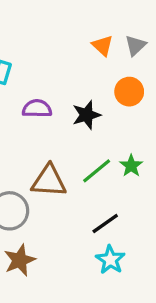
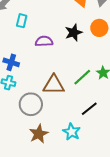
black star: (86, 115) -> (74, 33), moved
cyan star: (110, 260) -> (72, 132), moved

